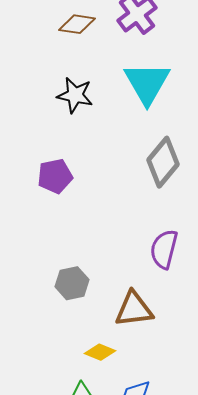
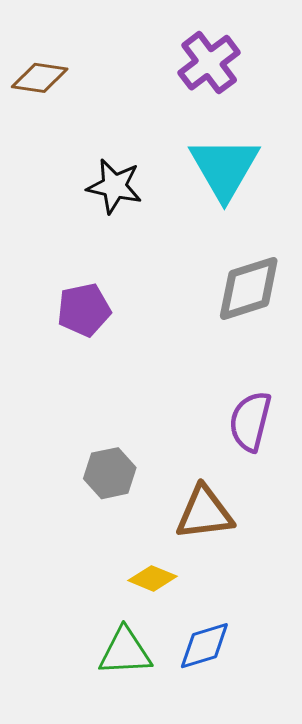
brown diamond: (77, 24) -> (40, 78), moved
gray diamond: (163, 162) -> (249, 288), turned 33

